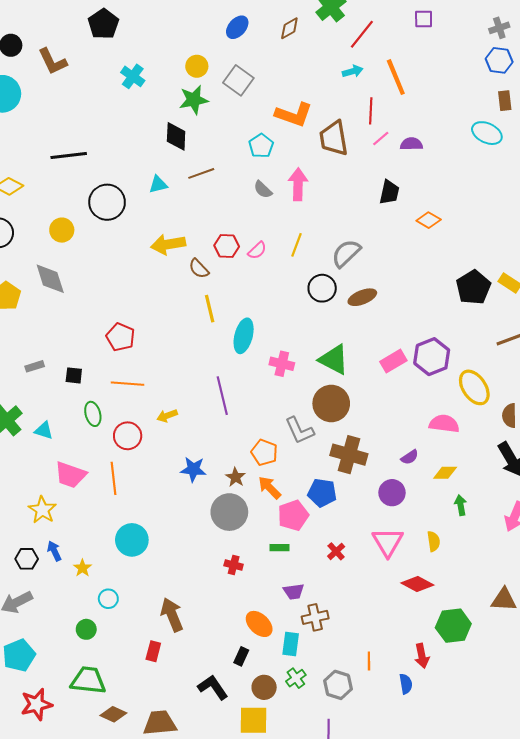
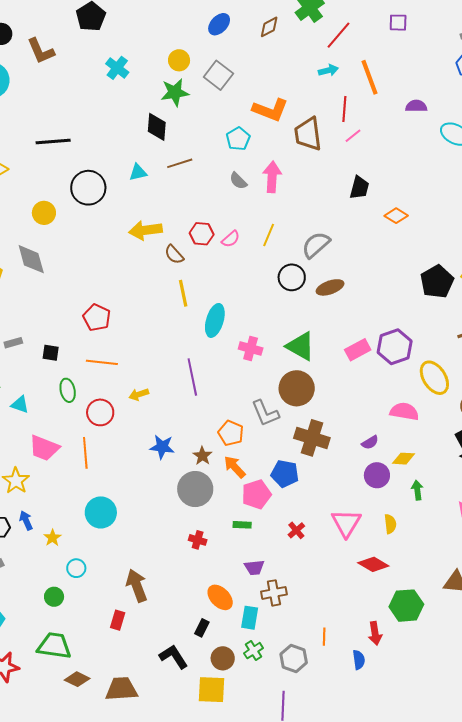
purple semicircle: (411, 144) -> (416, 106), moved
purple circle: (392, 493) -> (377, 475), moved

